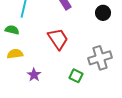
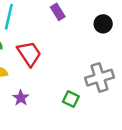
red trapezoid: (58, 39) -> (29, 54), moved

